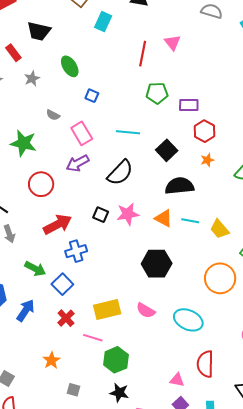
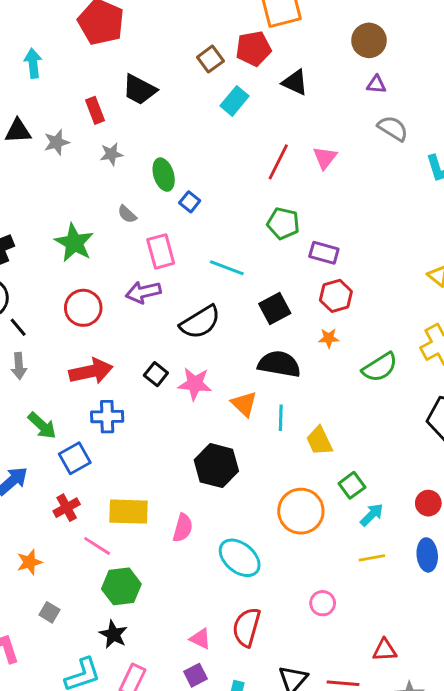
green ellipse: (70, 66) -> (164, 175), moved
cyan line: (190, 221) -> (281, 418), turned 66
pink semicircle: (146, 310) -> (183, 528), turned -120

